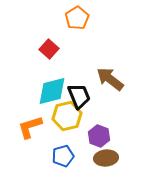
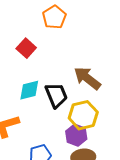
cyan diamond: (52, 91) -> (29, 90), size x0.7
yellow hexagon: (67, 116) -> (83, 115), moved

